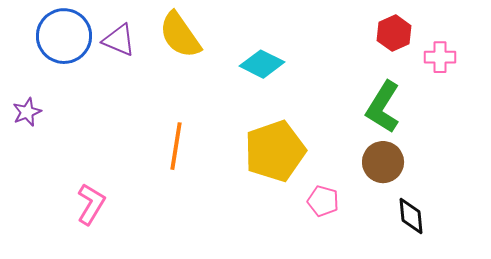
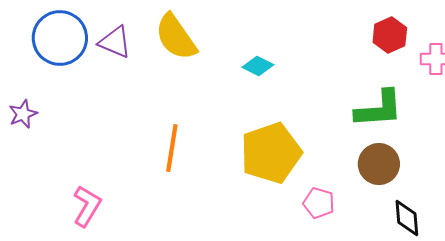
cyan diamond: (262, 64) -> (258, 66), size x0.7
green L-shape: (383, 107) -> (379, 109), turned -126

